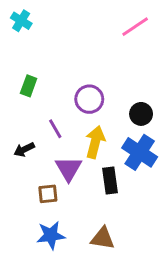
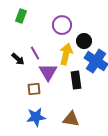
black circle: (141, 114) -> (84, 41), moved
purple line: (55, 129) -> (35, 53), moved
black arrow: (24, 149) -> (18, 59), turned -112

